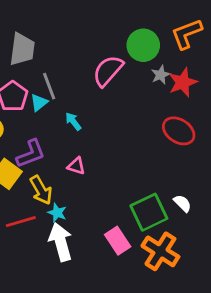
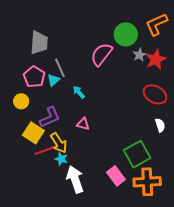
white semicircle: (182, 203) -> (160, 125), moved, turned 32
cyan star: (57, 213) -> (61, 159), moved
red line: (21, 222) -> (45, 150), moved
orange cross: (160, 251) -> (147, 182), turned -32

